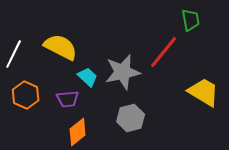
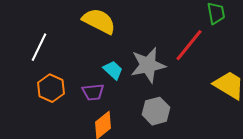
yellow semicircle: (61, 47) -> (99, 21), moved

